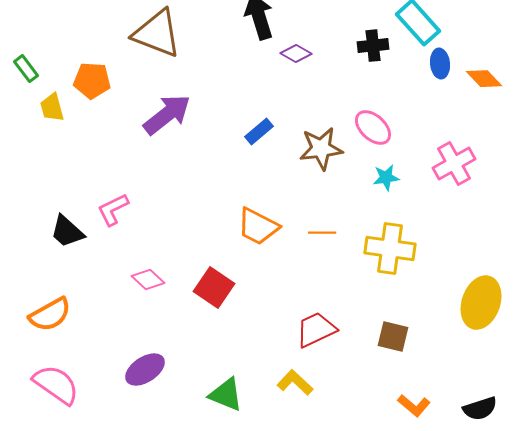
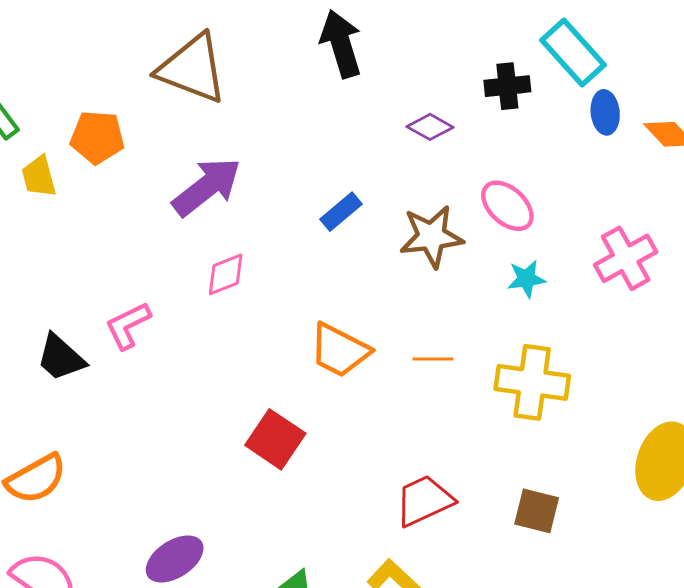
purple diamond: (296, 54) -> (430, 127), moved
pink diamond: (148, 280) -> (226, 274), moved, turned -64

